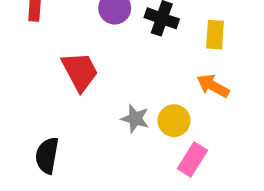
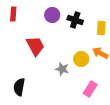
yellow circle: (174, 121) -> (81, 59), moved

